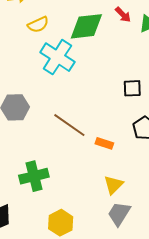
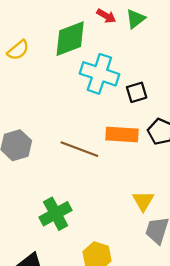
cyan cross: (57, 57) -> (99, 74), moved
orange rectangle: (104, 143) -> (122, 134), moved, size x1.6

